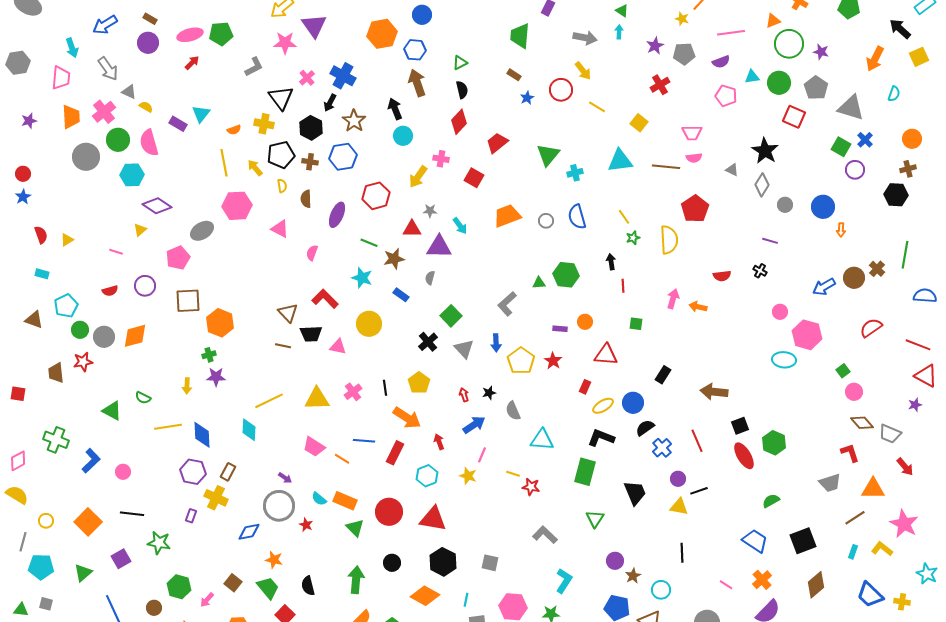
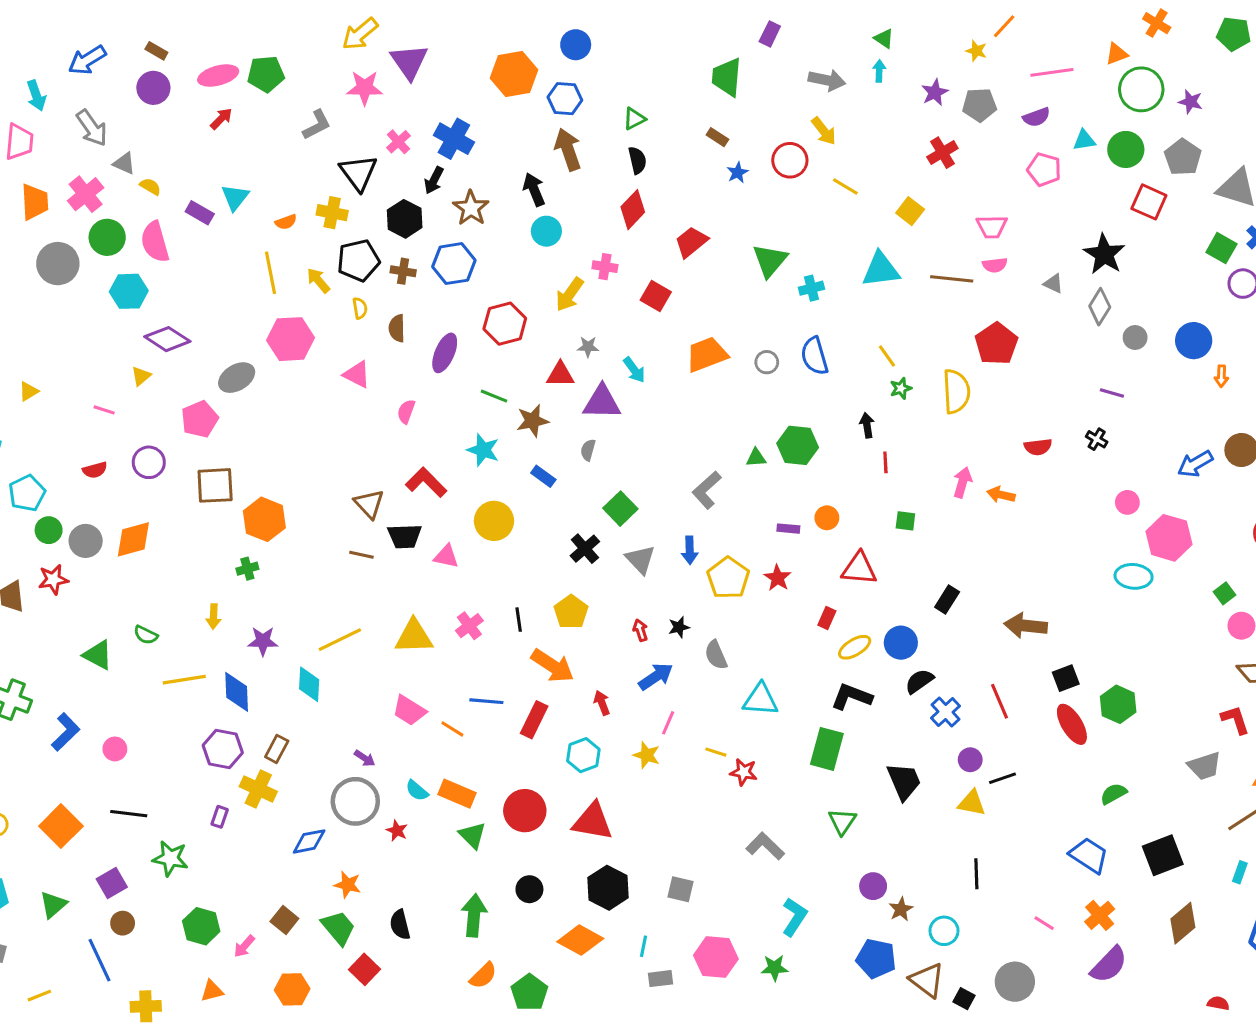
purple star: (216, 377) -> (263, 641), moved
brown circle: (154, 608) -> (123, 923), moved

